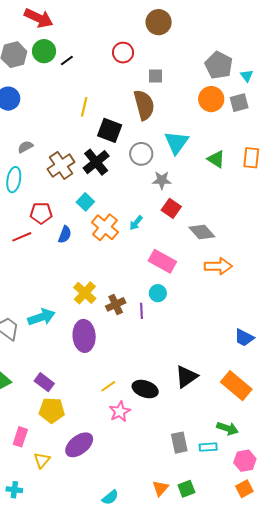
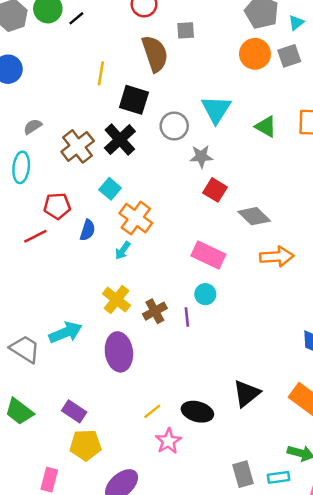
cyan triangle: (247, 76) -> (296, 23), turned 32
brown semicircle: (144, 105) -> (155, 54), moved
cyan arrow: (136, 223) -> (123, 250), moved

